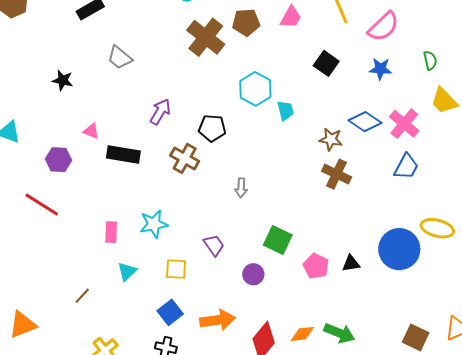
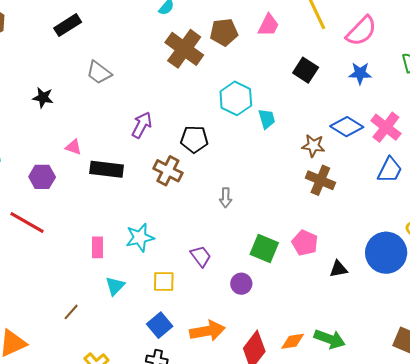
pink pentagon: (316, 266) -> (305, 243), moved

